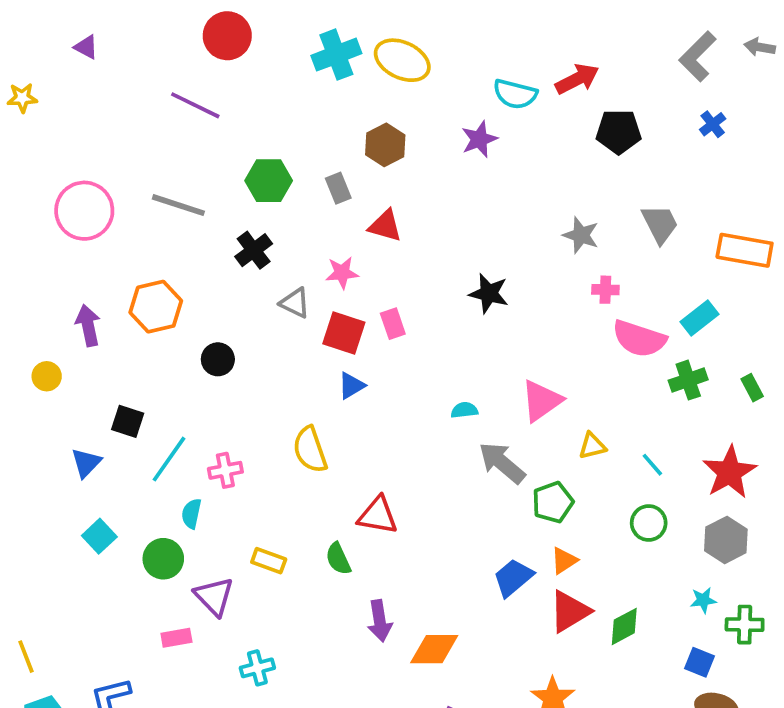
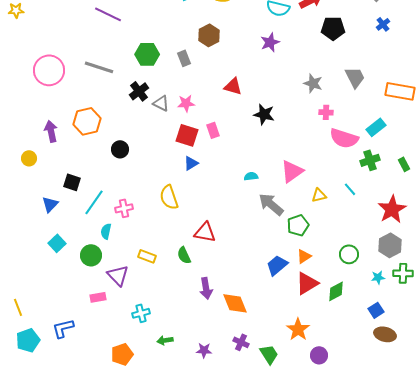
purple star: (479, 139) -> (270, 42), moved
red triangle: (385, 226) -> (233, 86), moved
gray triangle: (295, 303) -> (161, 103), moved
cyan line: (652, 465) -> (350, 189), moved
green circle: (649, 523) -> (349, 254), moved
green cross: (745, 625) -> (403, 273), moved
orange diamond: (434, 649) -> (235, 303), turned 68
blue square: (699, 662) -> (376, 310), turned 35

